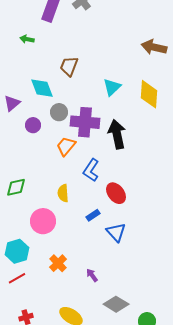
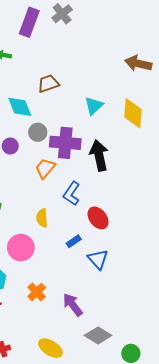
brown trapezoid: (69, 66) -> (48, 84), turned 50
purple arrow: (92, 275) -> (73, 305), size x1.6

